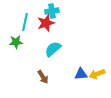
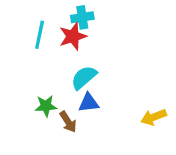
green star: (16, 42) -> (46, 106), moved
blue triangle: (81, 74) -> (89, 103), moved

